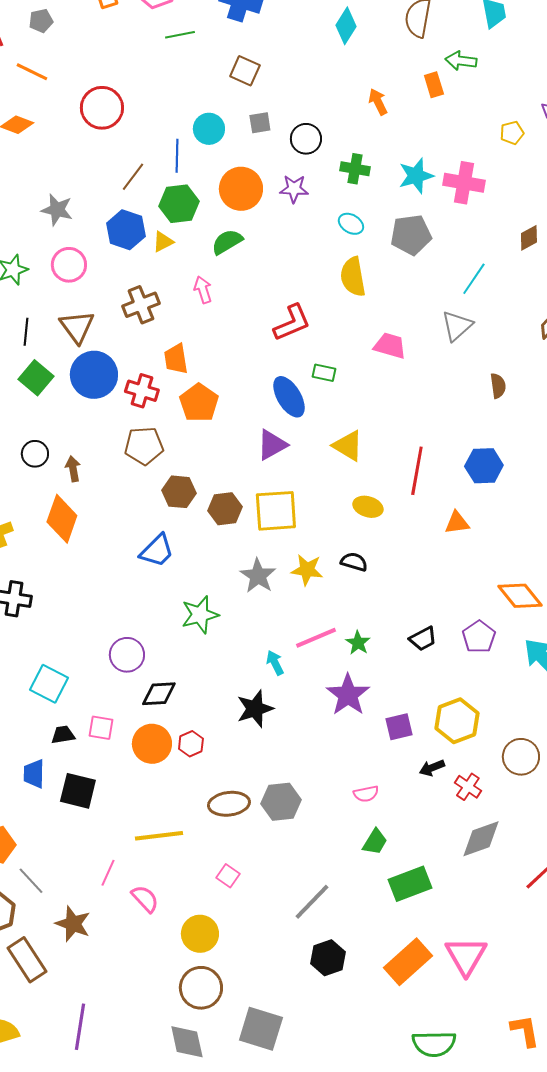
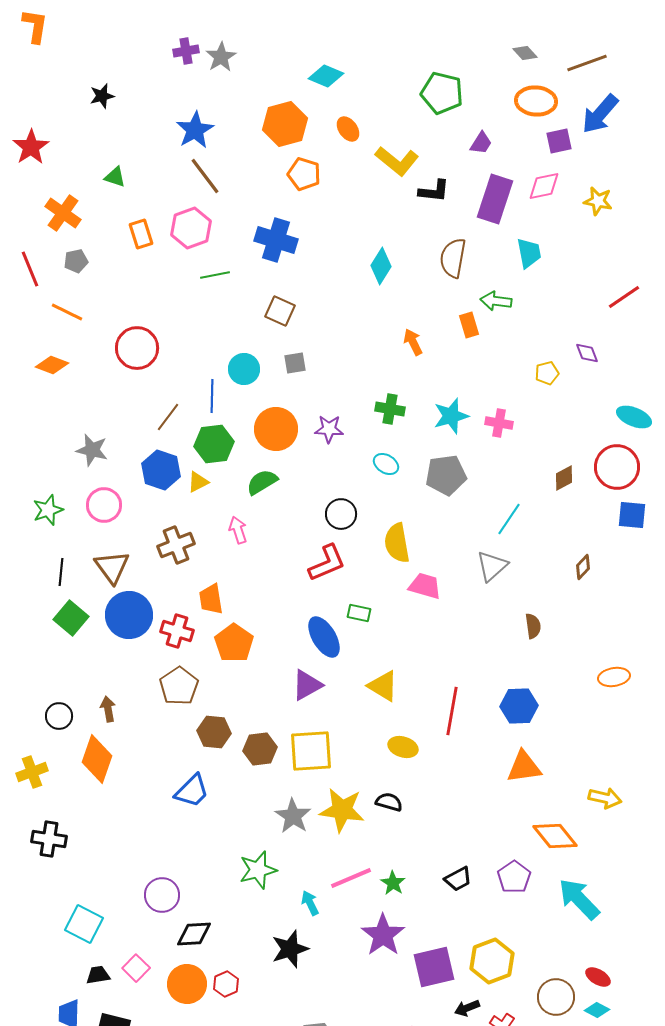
black circle: (306, 139) -> (341, 514), moved
pink cross: (464, 183) -> (499, 423), size x0.7
yellow semicircle: (353, 277) -> (397, 543), moved
brown pentagon: (144, 446) -> (179, 686), turned -30
black circle: (35, 454) -> (59, 716), moved
orange triangle: (457, 523) -> (524, 767), moved, size x1.4
yellow star: (307, 570) -> (342, 810), size x1.4
green star: (200, 615) -> (258, 870), moved
purple square: (399, 727) -> (434, 967), size x1.5
pink square: (101, 728) -> (136, 968), turned 36

